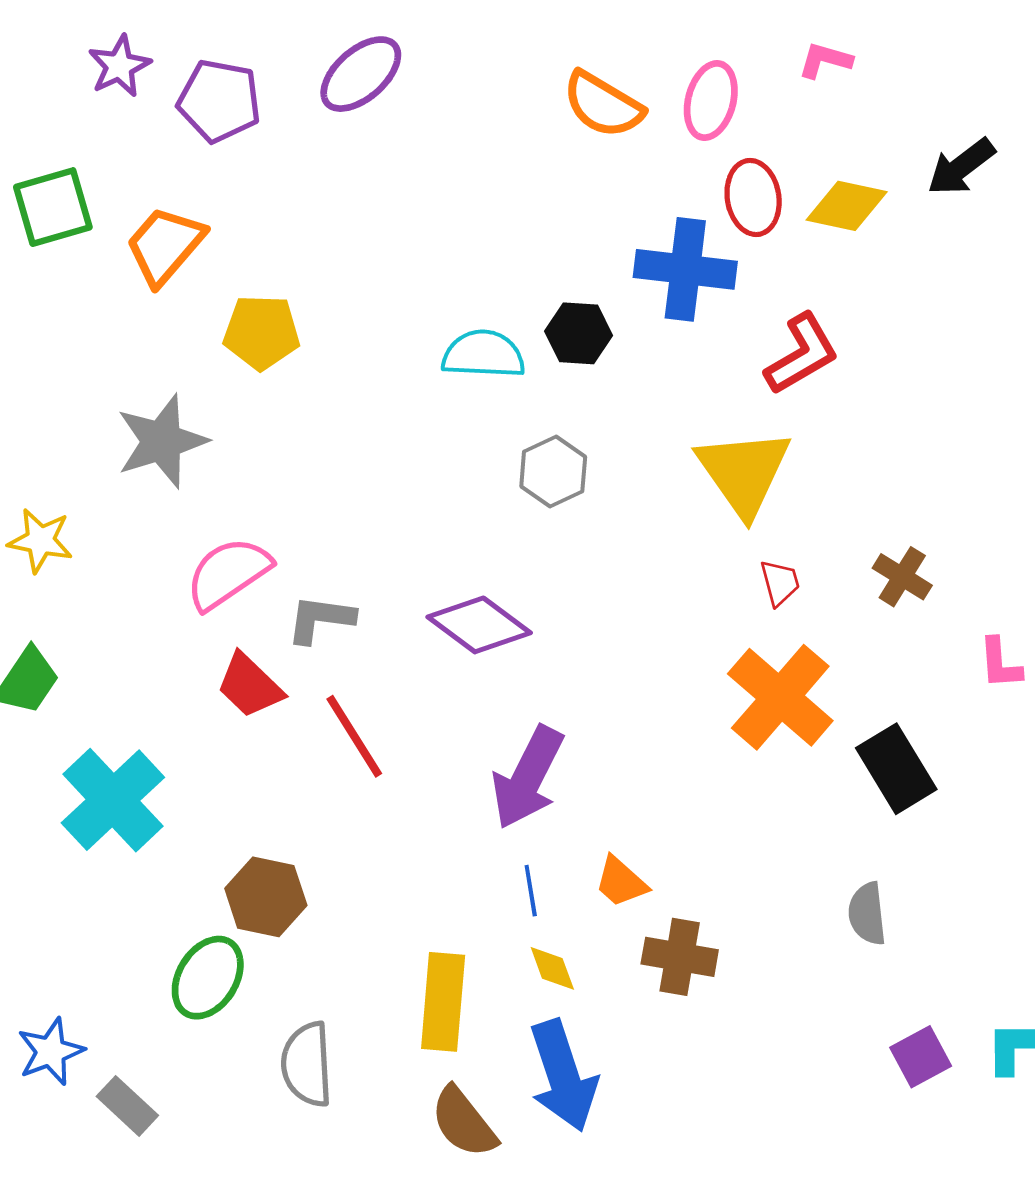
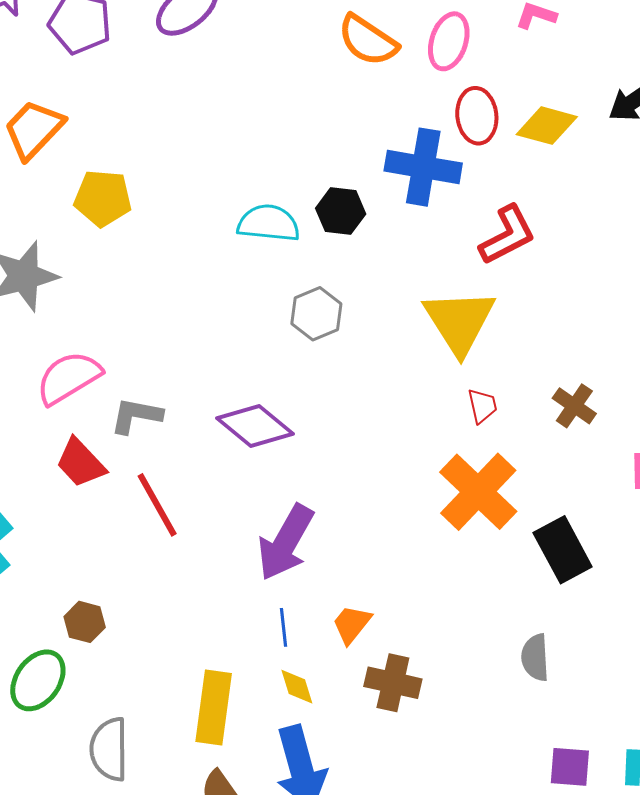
orange trapezoid: (621, 882) -> (352, 624), turned 84
brown hexagon: (266, 897) -> (85, 622), size x0.7
purple square: (921, 1057) -> (570, 767), turned 30

